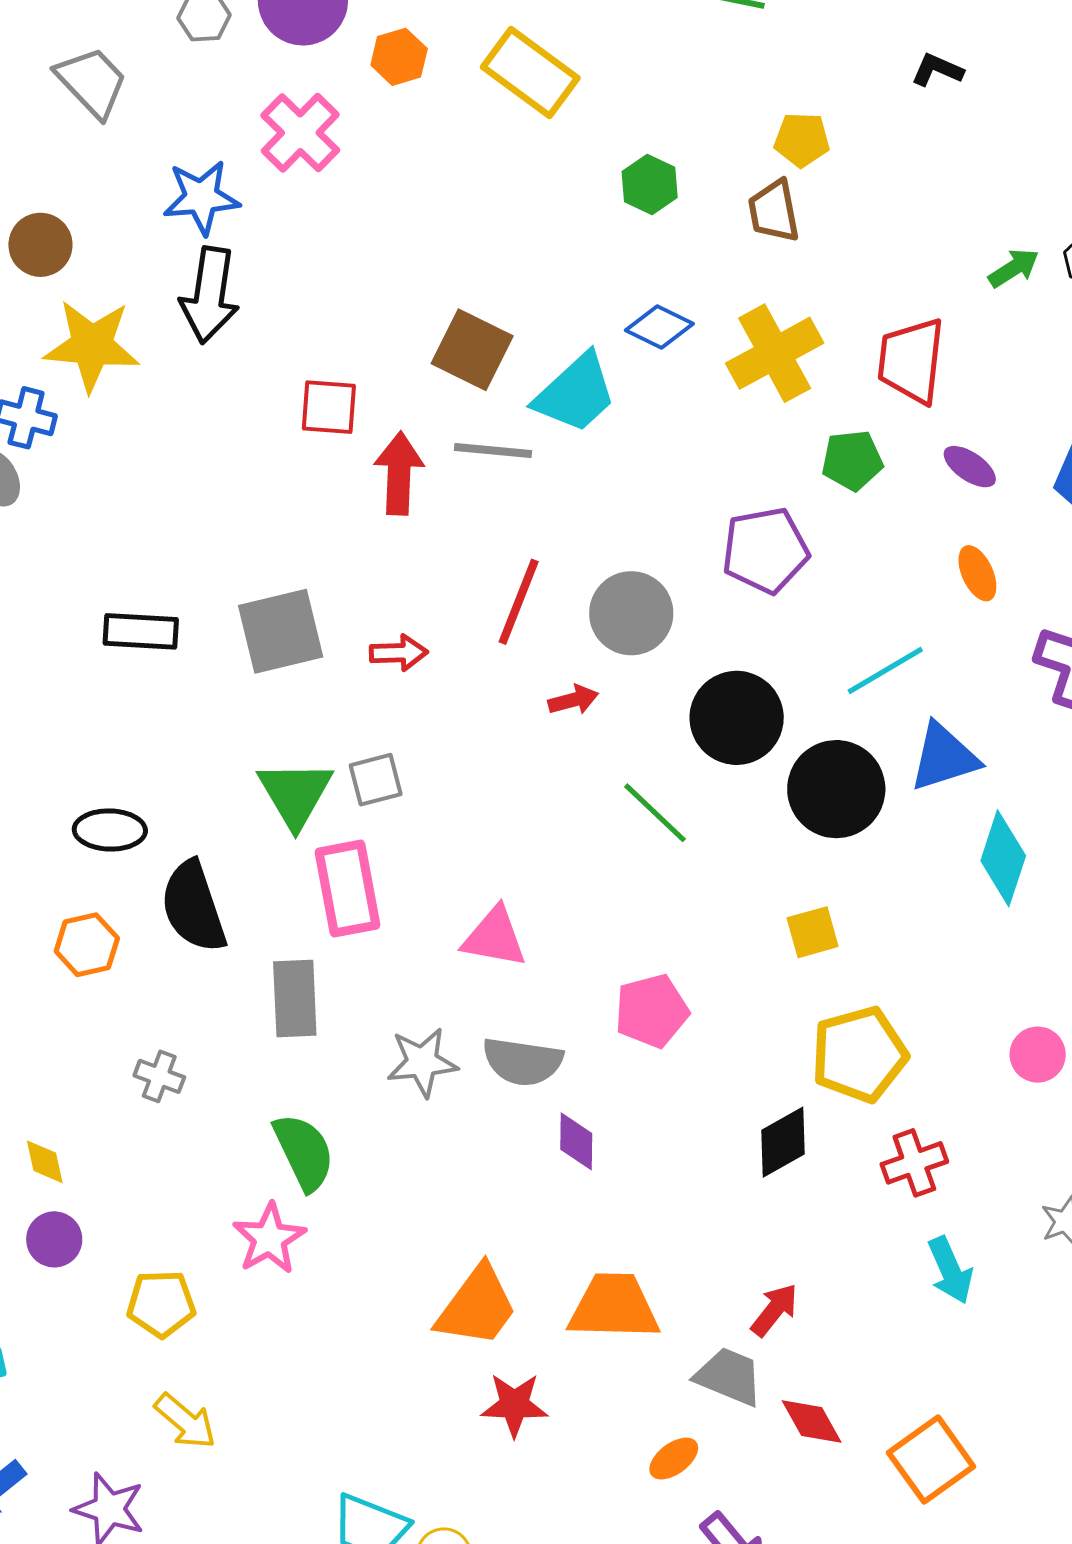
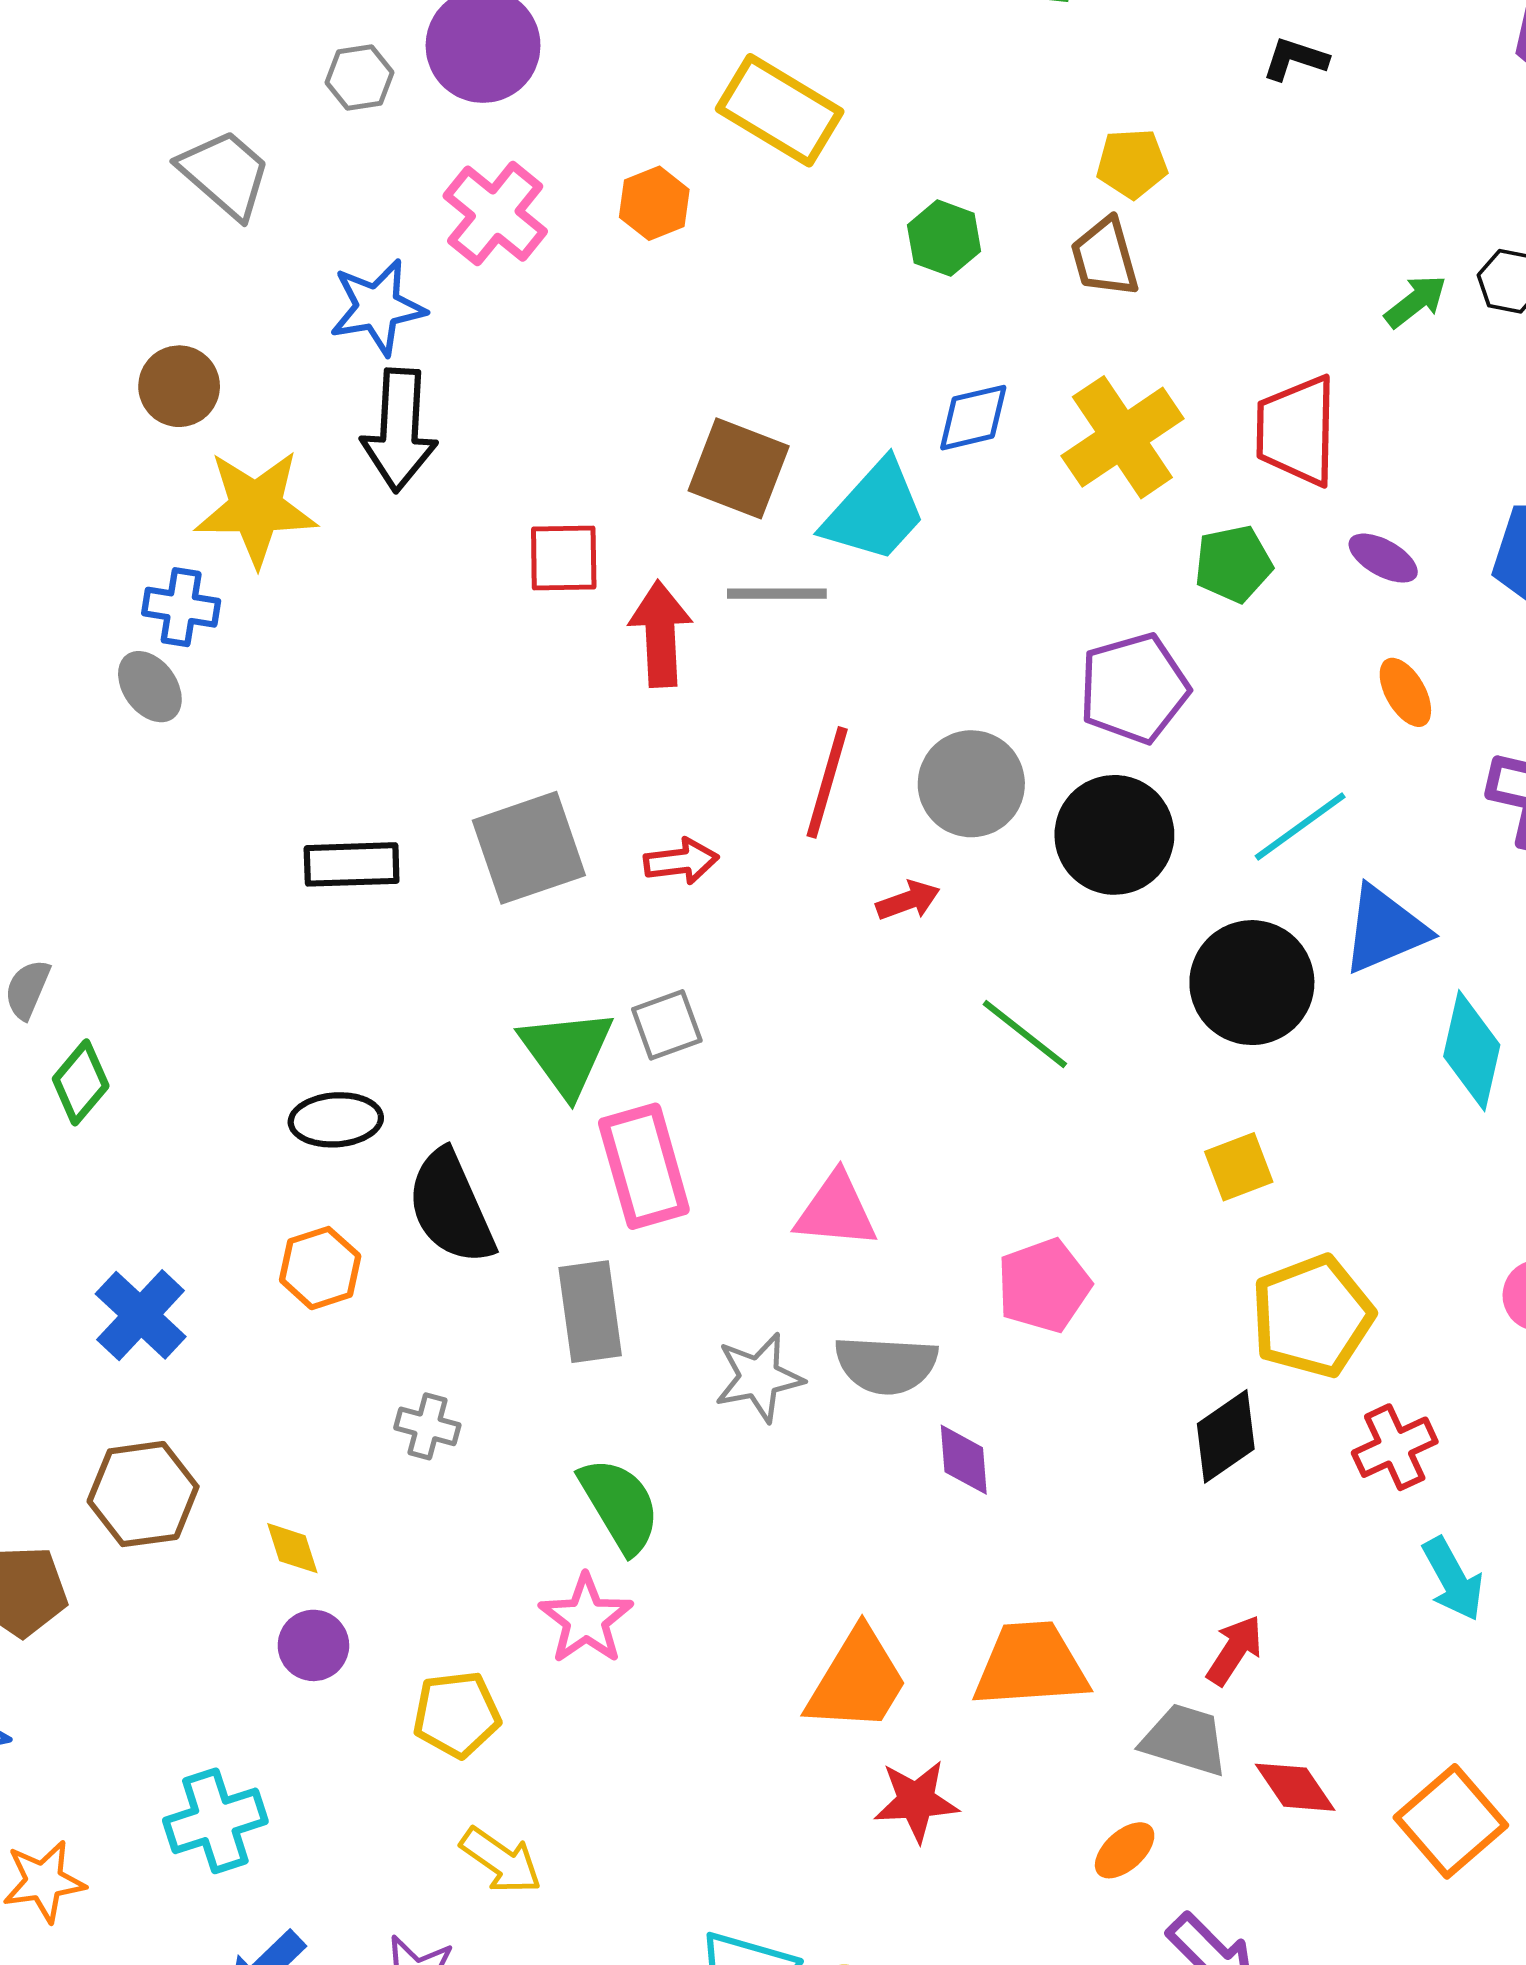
orange hexagon: (399, 57) -> (654, 203), moved
blue diamond: (659, 327) -> (973, 418), turned -34
black circle: (737, 718) -> (1114, 835), moved

